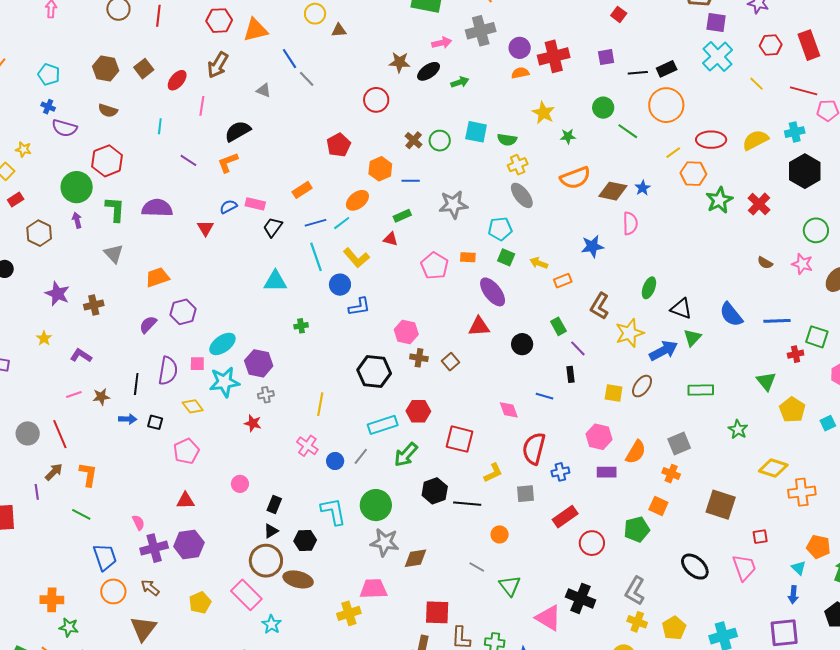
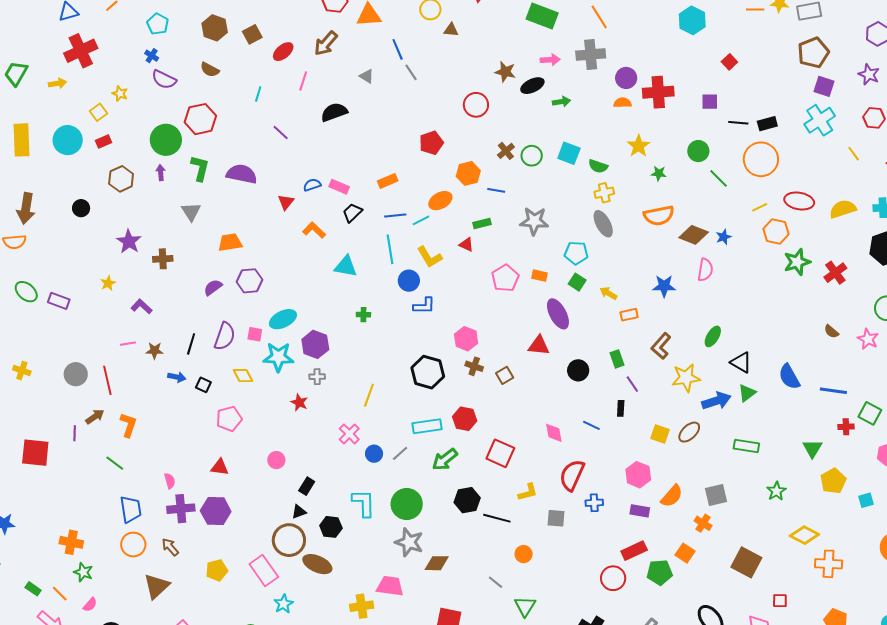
orange L-shape: (228, 162) -> (314, 230), moved, turned 55
red rectangle: (565, 517) -> (634, 551), moved

